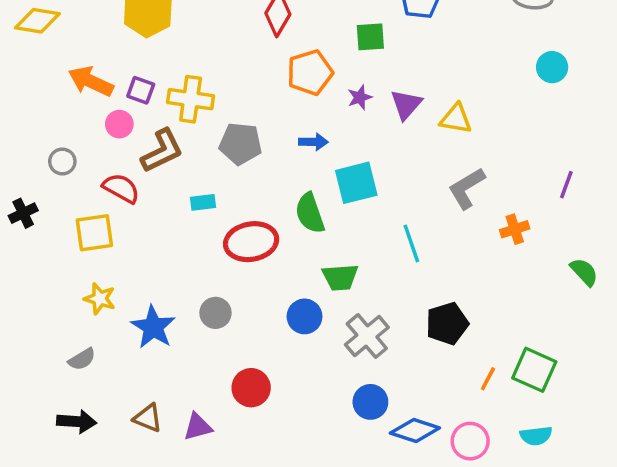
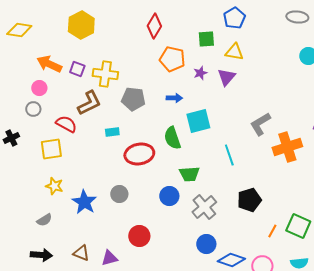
orange pentagon: (310, 72) -> (172, 59), turned 30
yellow triangle: (456, 119) -> (234, 52), moved
pink circle: (119, 124) -> (39, 88), moved
orange cross: (515, 229) -> (287, 147), size x1.8

